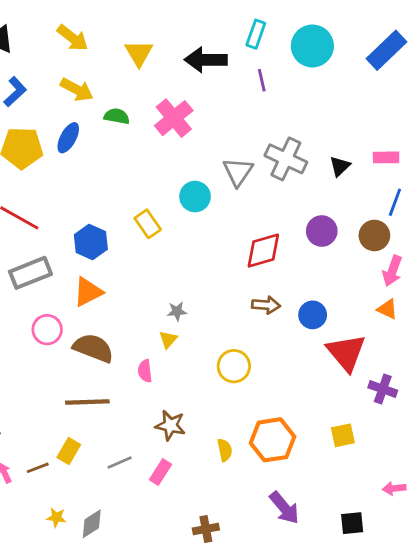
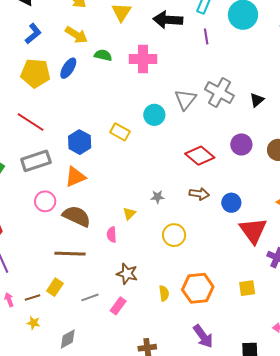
pink cross: (174, 118) -> (143, 59), turned 36
yellow rectangle: (148, 224) -> (120, 132), turned -30
red diamond: (263, 251) -> (200, 156), turned 52
gray star: (177, 311) -> (157, 197), moved
yellow star: (56, 518) -> (33, 323), moved

